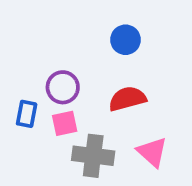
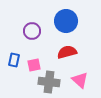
blue circle: (125, 40) -> (66, 21), size x1.5
purple circle: (63, 87) -> (32, 31), moved

